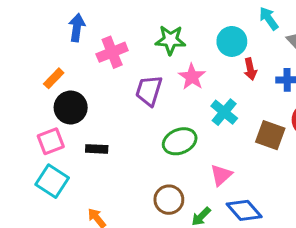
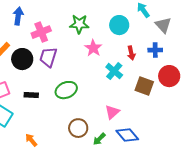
red arrow: (250, 69) -> (131, 53), moved
purple trapezoid: (149, 91) -> (48, 57), moved
black circle: (71, 107) -> (22, 59), moved
green ellipse: (180, 141) -> (66, 90), moved

